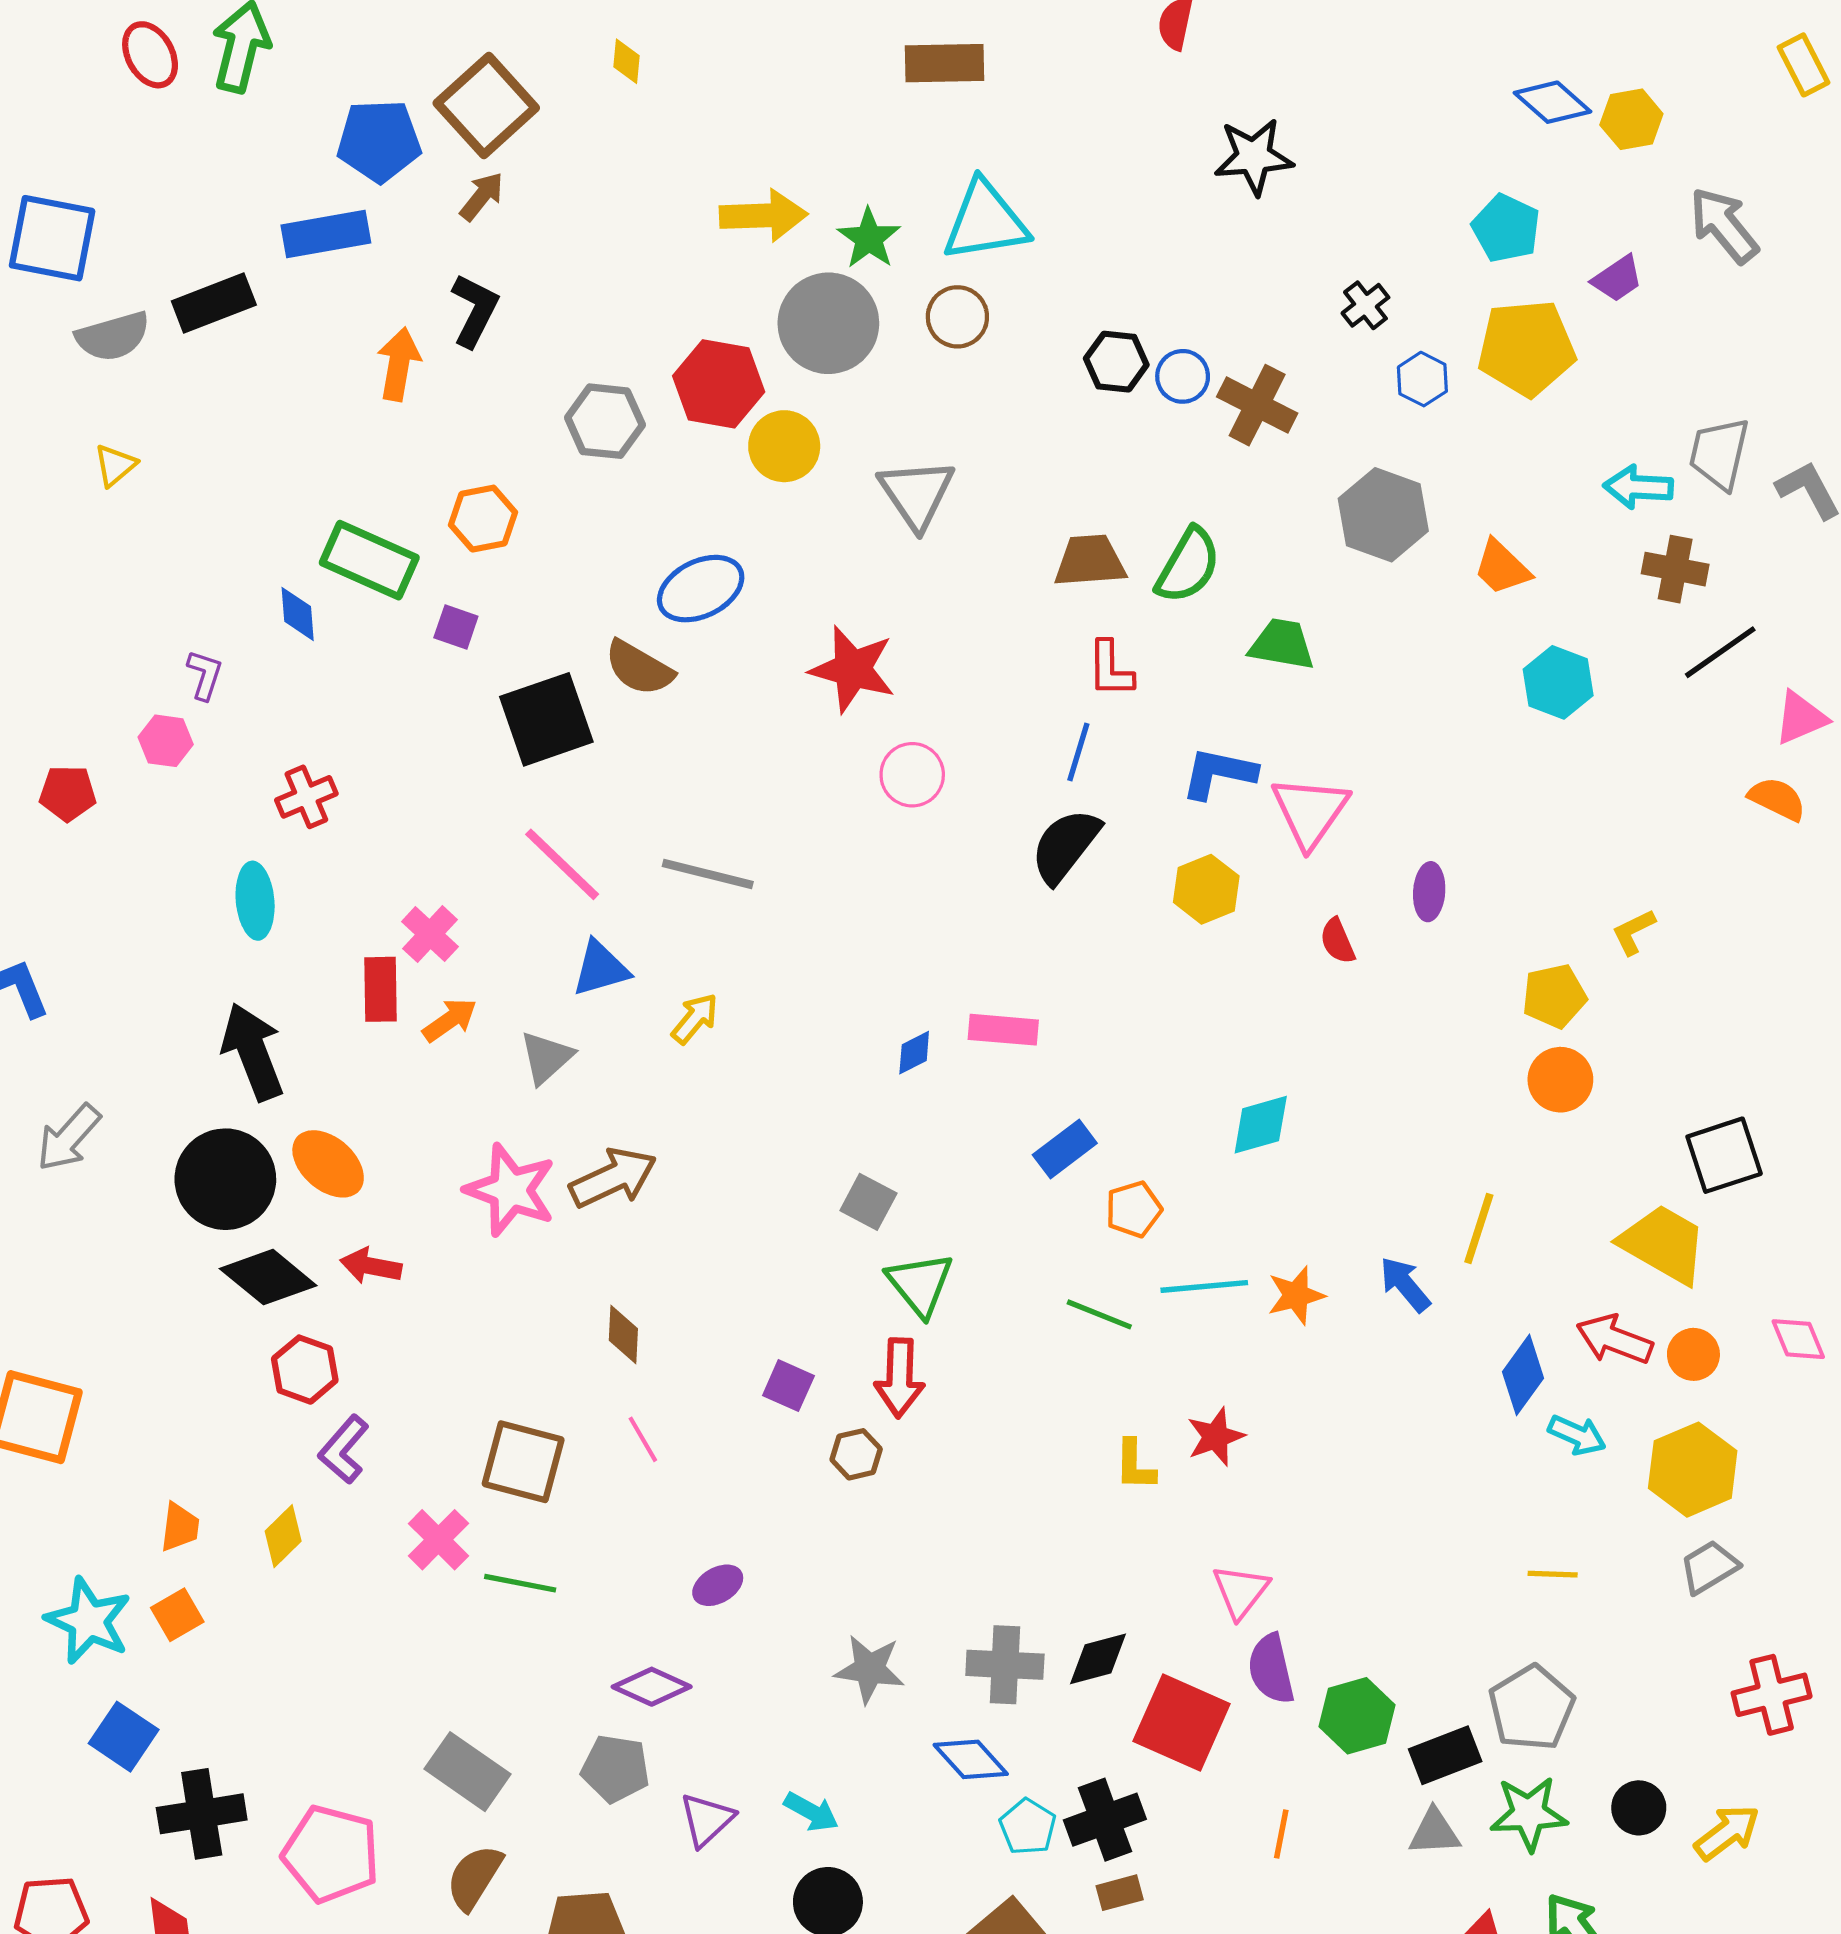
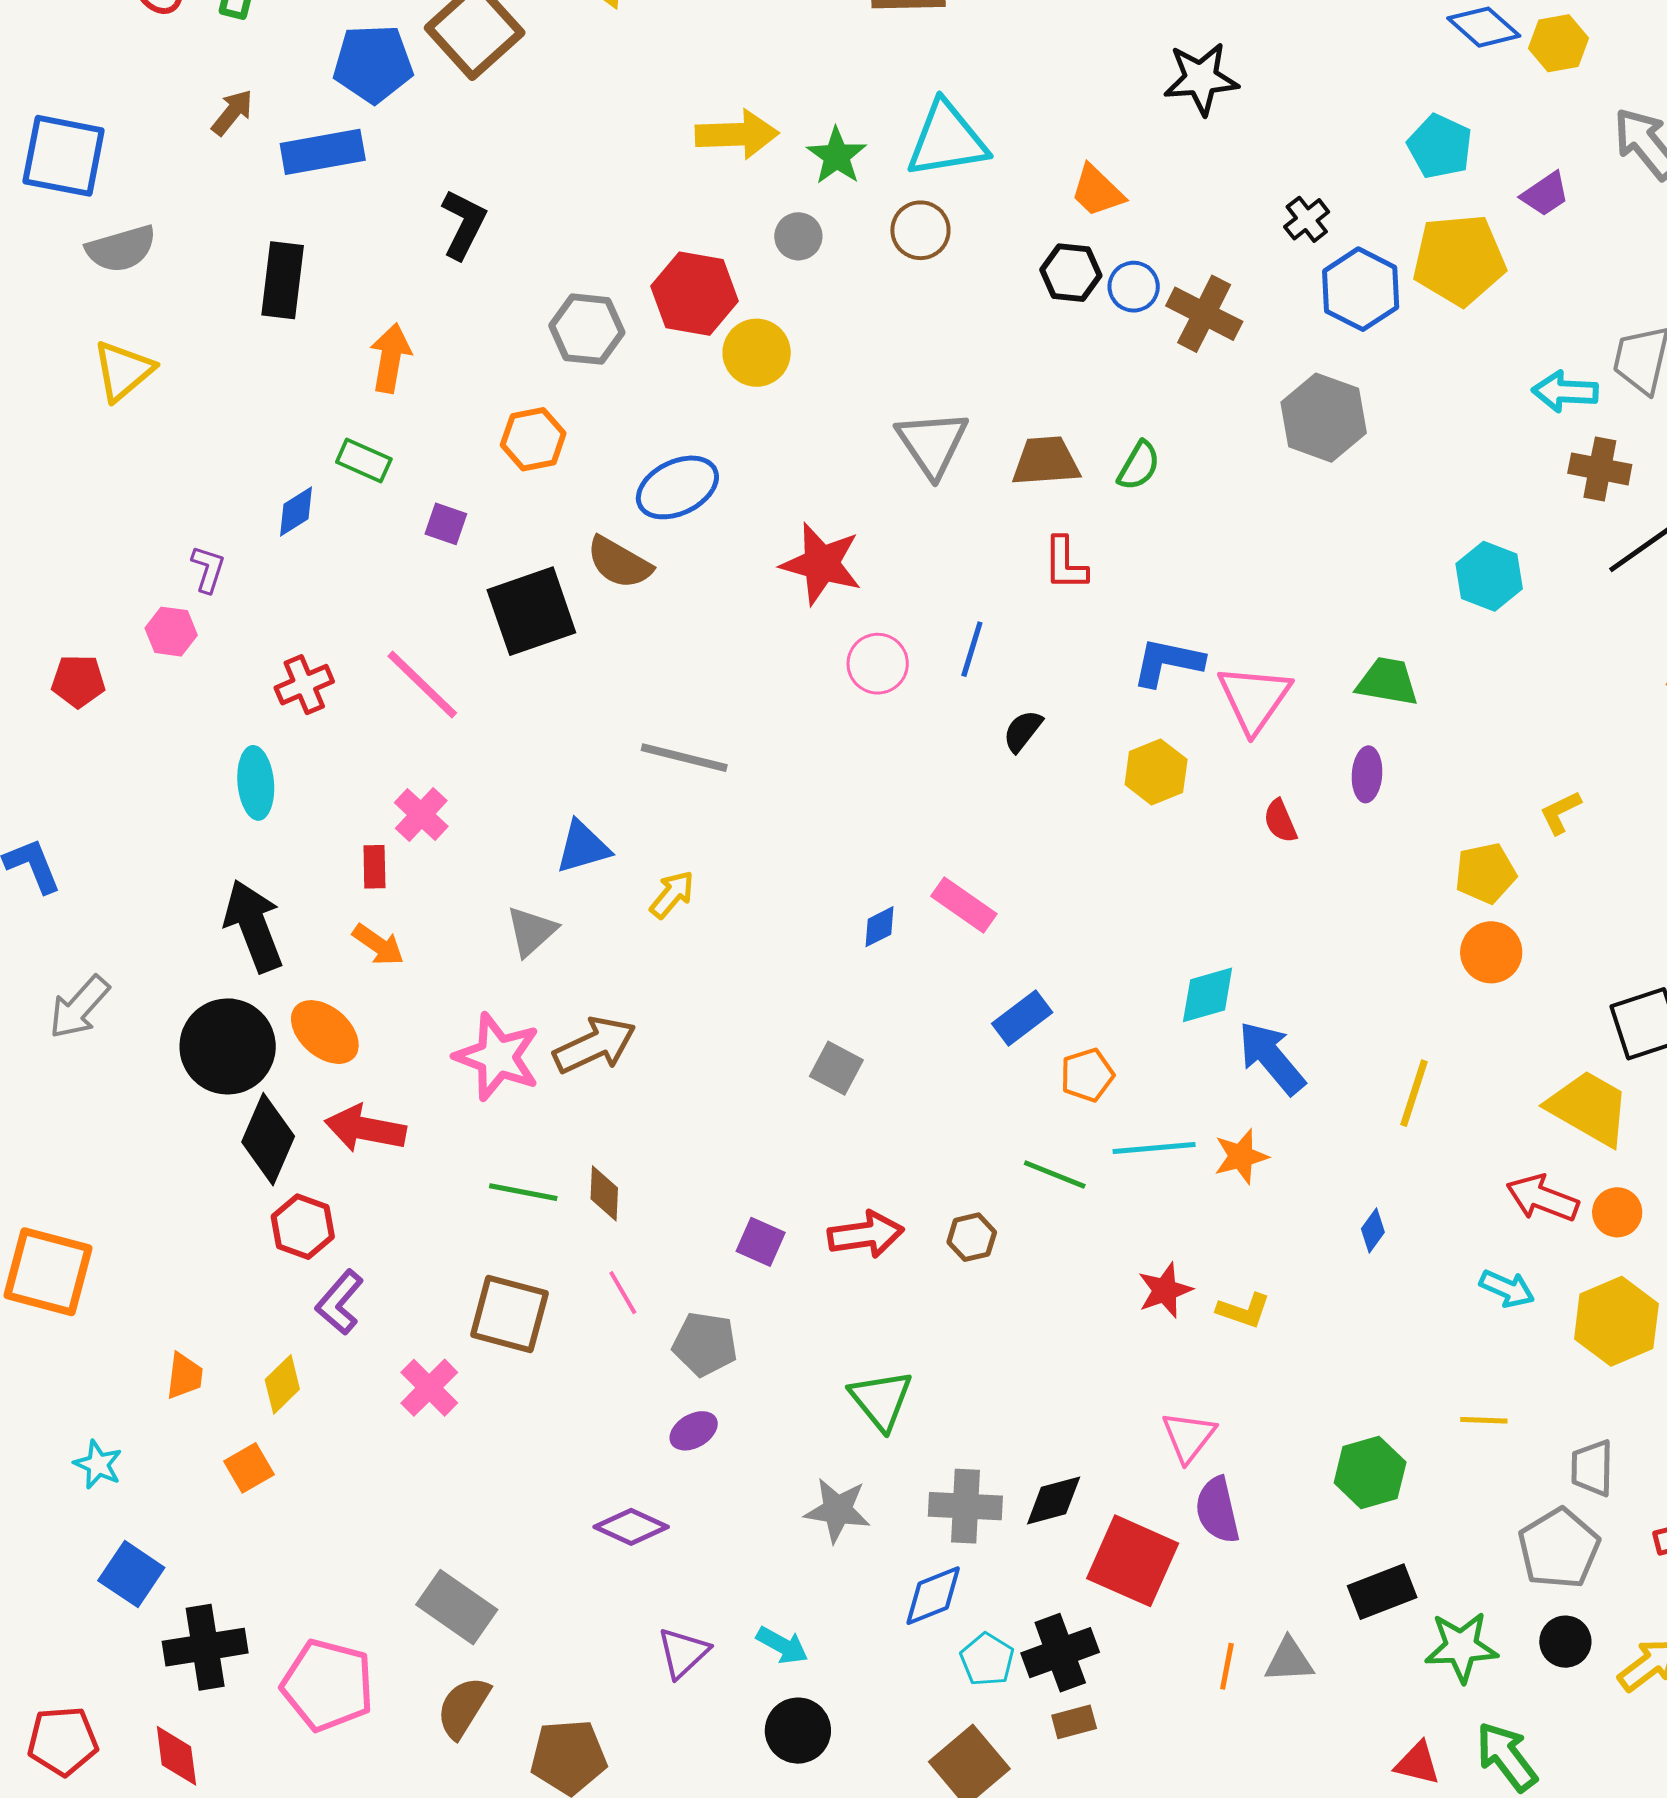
brown arrow: (482, 196) -> (232, 112), moved
black rectangle: (214, 303) -> (283, 280), moved, turned -62
gray circle: (828, 323) -> (798, 236), size x0.5
orange arrow: (399, 364) -> (390, 358), moved
blue hexagon: (1422, 379) -> (1361, 289), size x1.6
yellow triangle: (115, 465) -> (123, 371), size x1.5
gray triangle: (917, 494) -> (932, 443), moved
orange hexagon: (483, 519) -> (533, 439), moved
green rectangle: (369, 560) -> (364, 461), size x0.6
green semicircle: (1188, 566) -> (1139, 466), size x0.7
orange trapezoid: (1502, 567) -> (1097, 191), moved
blue diamond: (298, 614) -> (296, 511), turned 62
green trapezoid: (1282, 644) -> (1387, 682), moved
blue line: (1078, 752) -> (972, 649), moved
black semicircle: (1065, 846) -> (1023, 731), size x0.6
pink line: (562, 864) -> (422, 684), moved
red rectangle: (380, 989) -> (374, 867), size x0.7
orange arrow: (450, 1020) -> (378, 945), moved, turned 70
pink rectangle: (1003, 1030) -> (964, 905), turned 30
red arrow: (371, 1266) -> (365, 1129), size x1.4
black diamond: (268, 1277) -> (268, 1139), turned 74
green triangle: (920, 1284) -> (881, 1400), moved
blue arrow: (1405, 1284) -> (1272, 1058), moved, size x1.4
blue diamond: (1523, 1375) -> (1373, 1230), moved, size x0.6
red arrow: (900, 1378) -> (866, 1235), turned -100
brown hexagon: (856, 1454) -> (972, 1237), moved
yellow L-shape: (1135, 1465) -> (1244, 1310), moved, turned -72
gray trapezoid: (1709, 1567) -> (1592, 1468), moved, turned -58
green line: (520, 1583) -> (523, 1192), moved
orange square: (177, 1615) -> (249, 1468), moved
cyan star: (88, 1621) -> (98, 1464), size x0.6
gray pentagon: (1532, 1708) -> (1559, 1548), moved
green hexagon: (1357, 1716) -> (1370, 1472), moved
blue diamond: (971, 1759) -> (933, 1596), turned -70
gray pentagon: (616, 1769) -> (705, 1344), moved
gray triangle: (1434, 1832) -> (1289, 1660), moved

